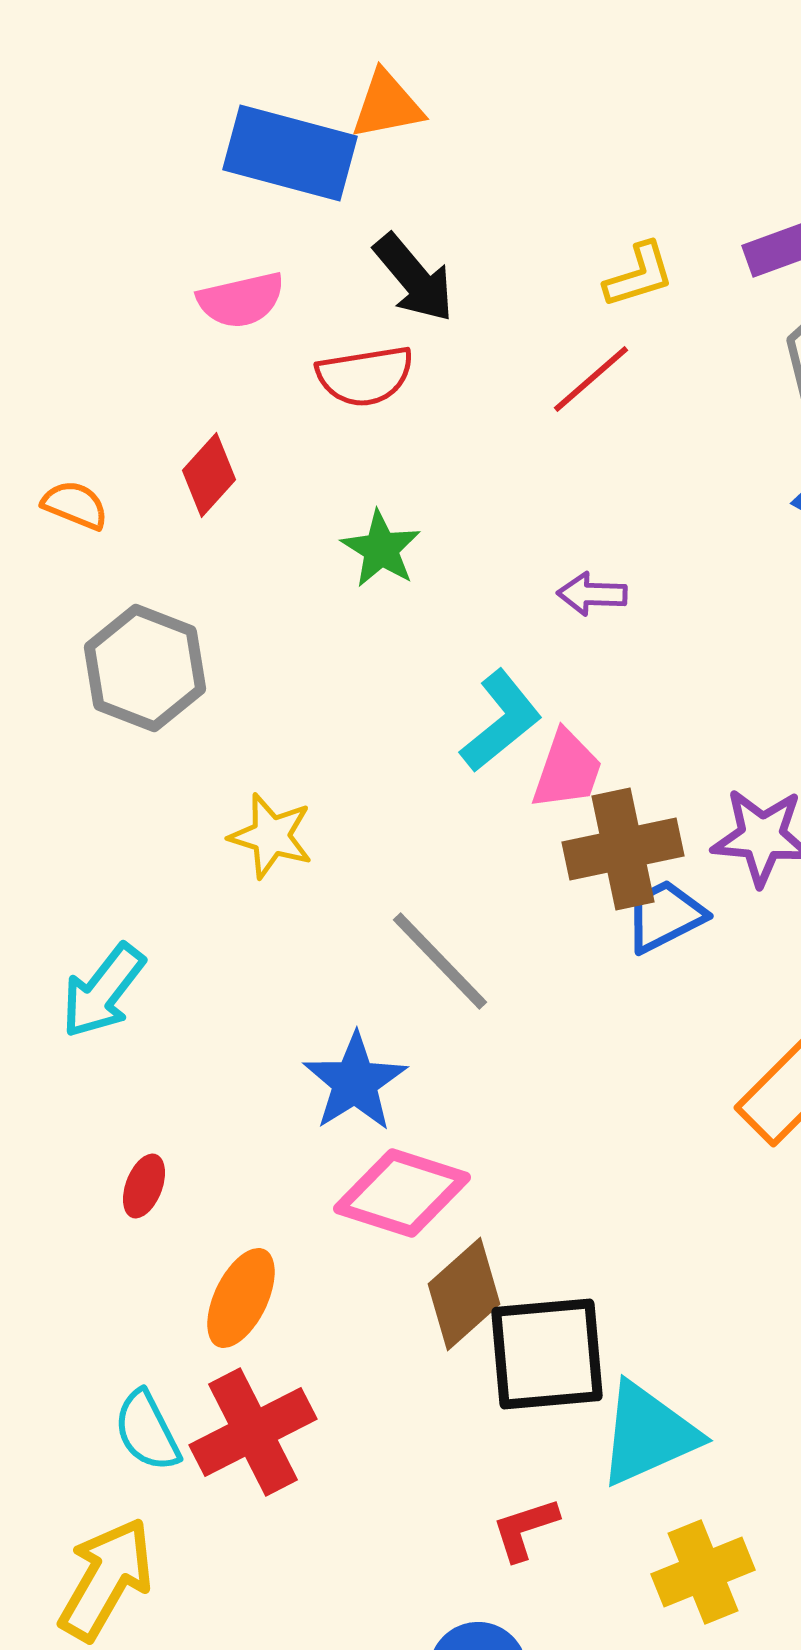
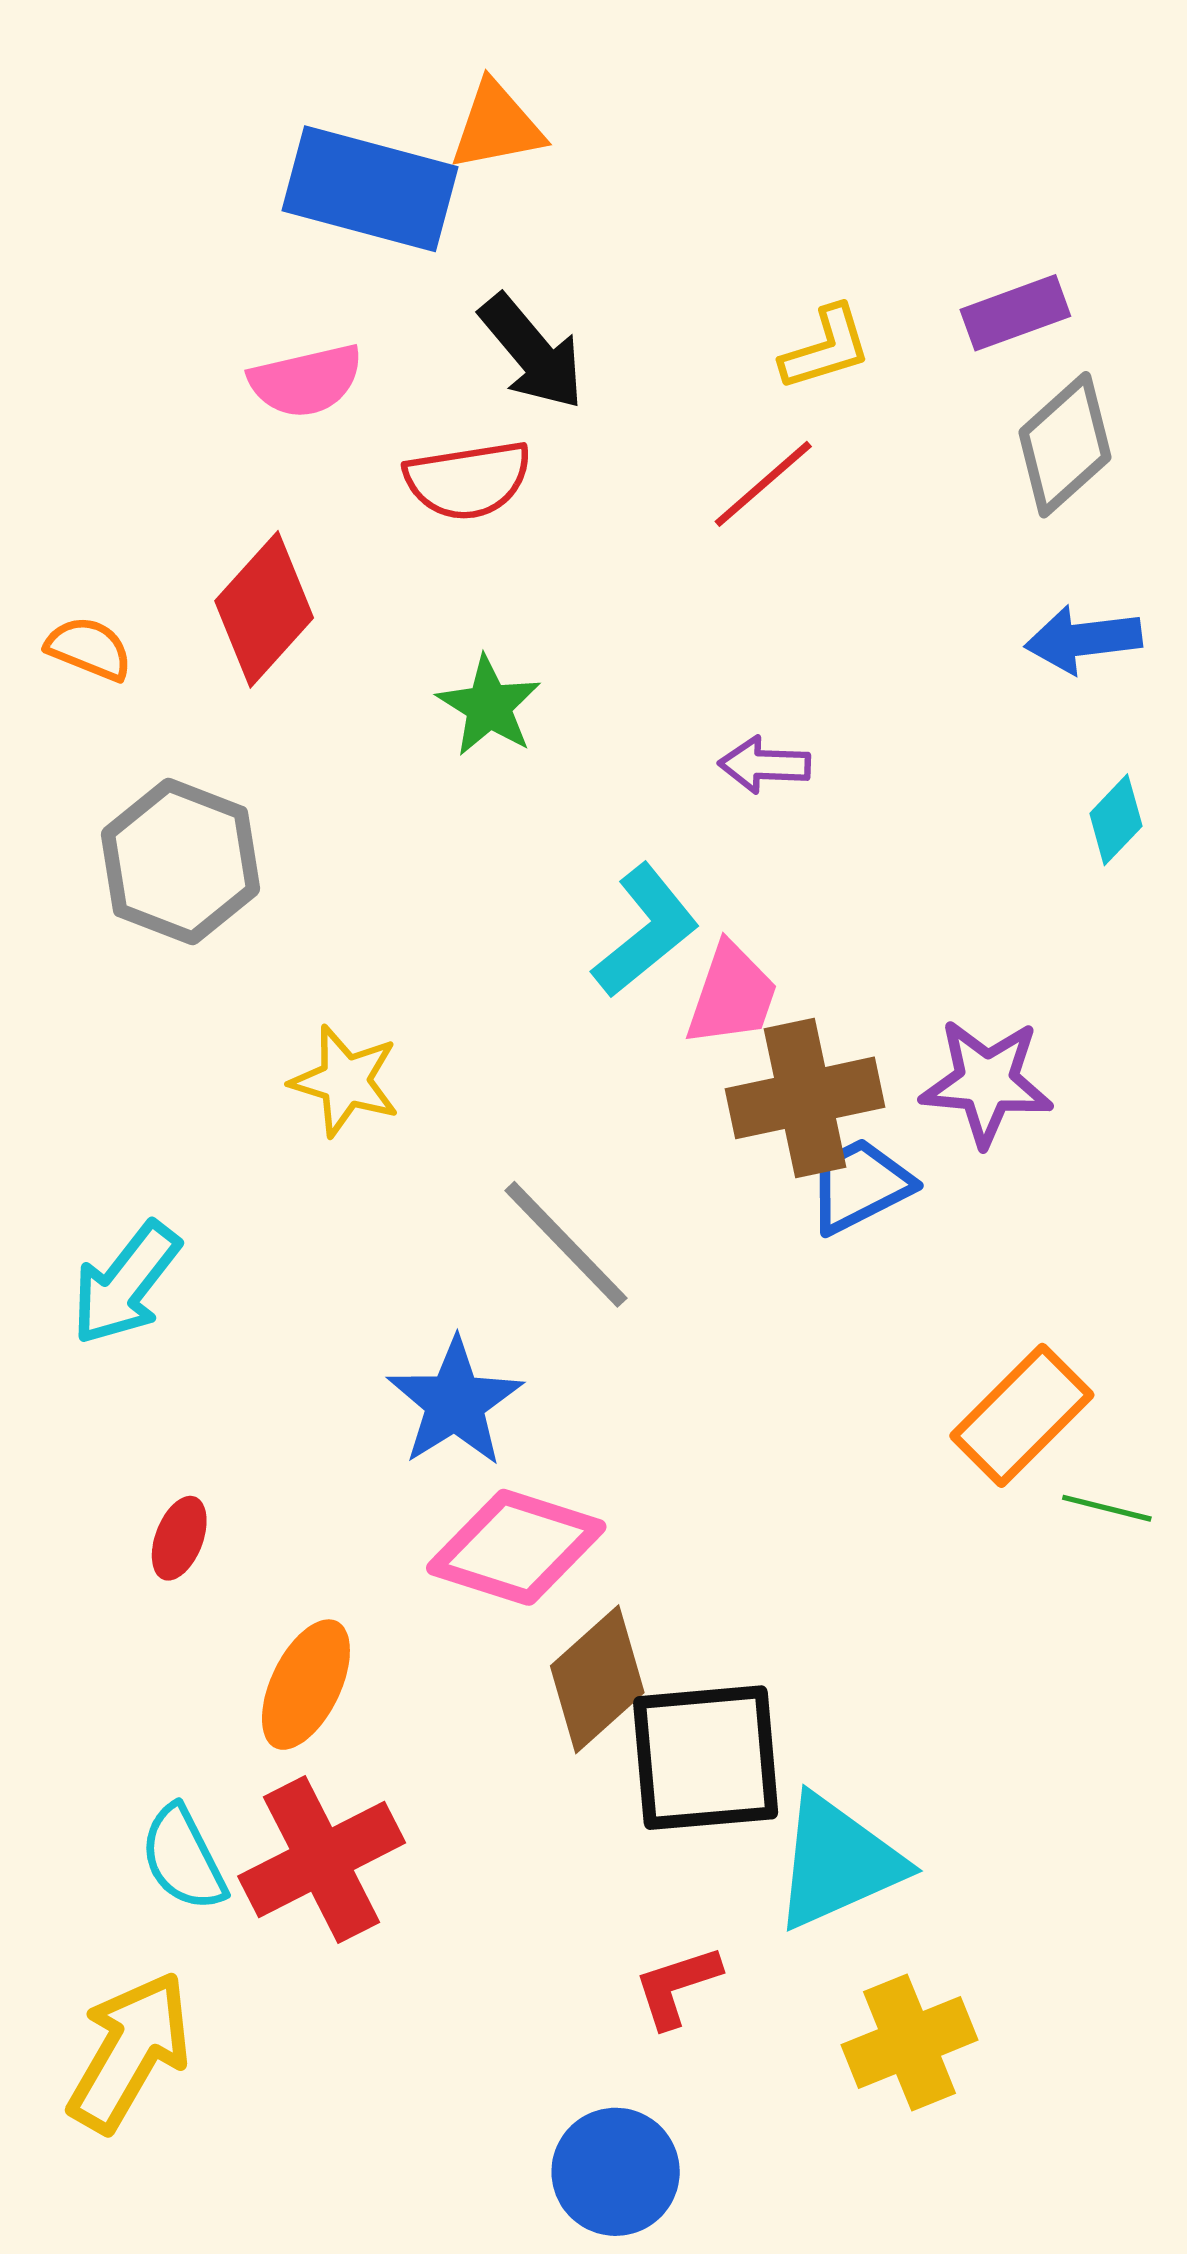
red diamond: (209, 475) -> (264, 609), size x1.4

